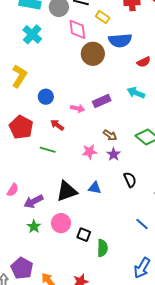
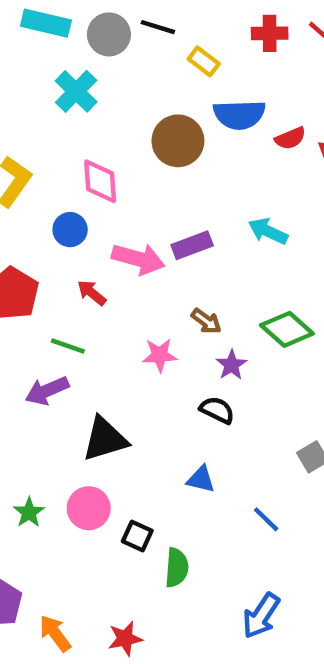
pink diamond: (77, 29) -> (100, 181), moved
cyan cross: (32, 34) -> (76, 91), moved
red semicircle: (144, 62) -> (290, 138), moved
pink arrow: (78, 108) -> (138, 259), size x1.6
purple star: (114, 154) -> (232, 365), moved
black semicircle: (130, 180) -> (217, 410), moved, turned -42
blue triangle: (95, 188) -> (201, 479), moved
purple arrow: (33, 201) -> (47, 391), moved

